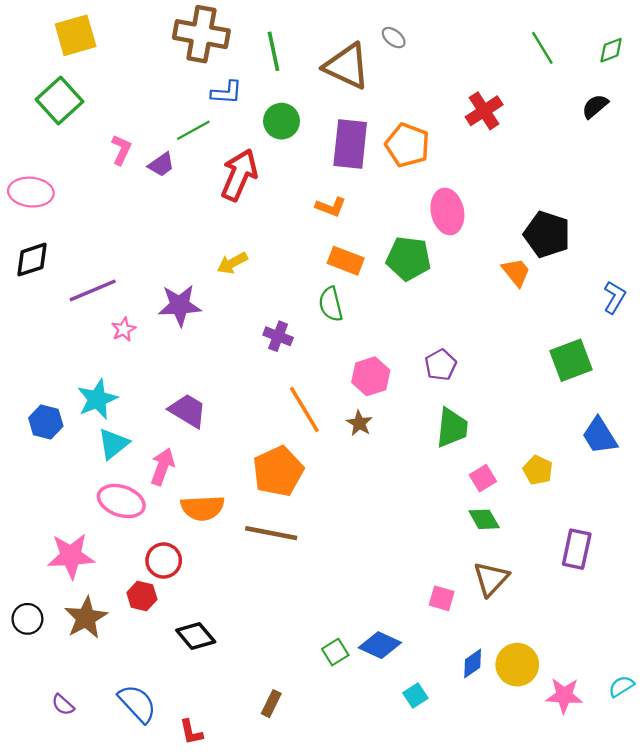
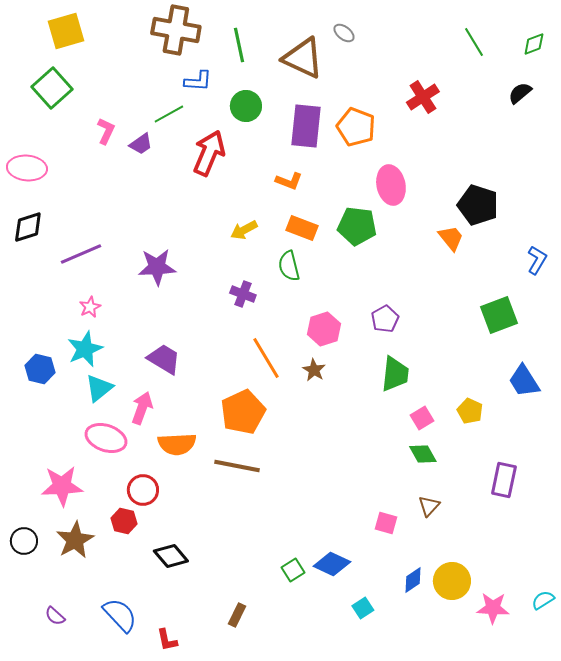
yellow arrow: (232, 263) -> (244, 230), moved
pink star: (124, 329) -> (90, 307), moved
brown triangle: (491, 579) -> (429, 506), size x0.7

